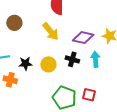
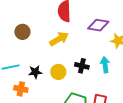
yellow arrow: (51, 31) -> (59, 39), turned -78
purple diamond: (83, 38) -> (98, 25), moved

